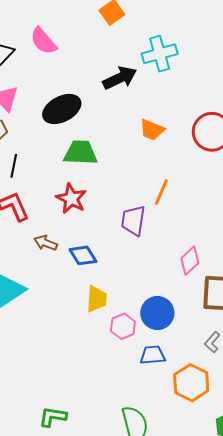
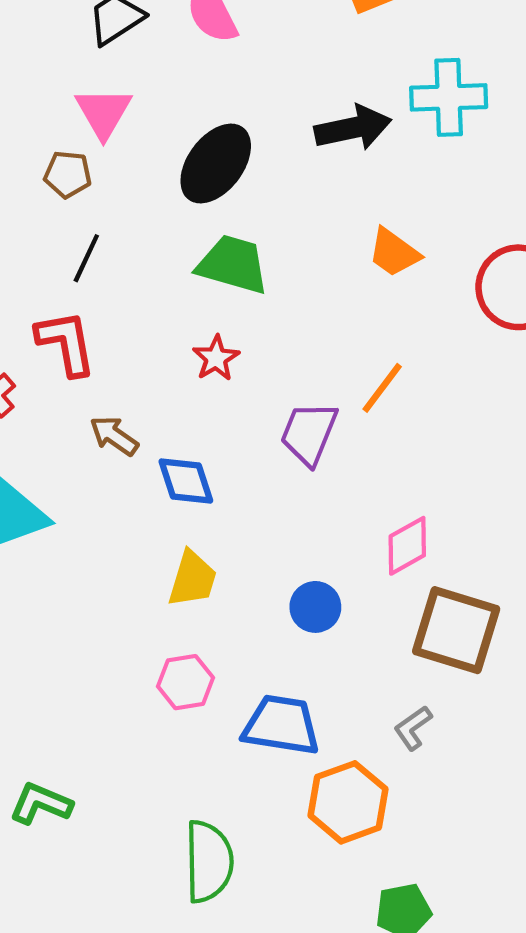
black ellipse: (62, 109) -> (216, 164), turned -39
red star: (71, 199) -> (216, 358), moved, size x0.7
blue circle: (157, 313) -> (315, 607), moved, size x0.7
pink hexagon: (123, 326) -> (186, 682), moved
blue trapezoid: (153, 355) -> (281, 725), size x1.4

